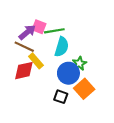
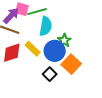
yellow rectangle: (36, 61) -> (33, 49), moved
black square: (61, 97) -> (50, 74), turned 32

